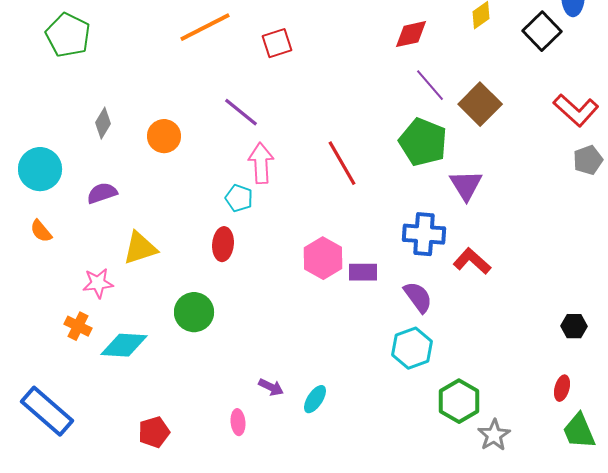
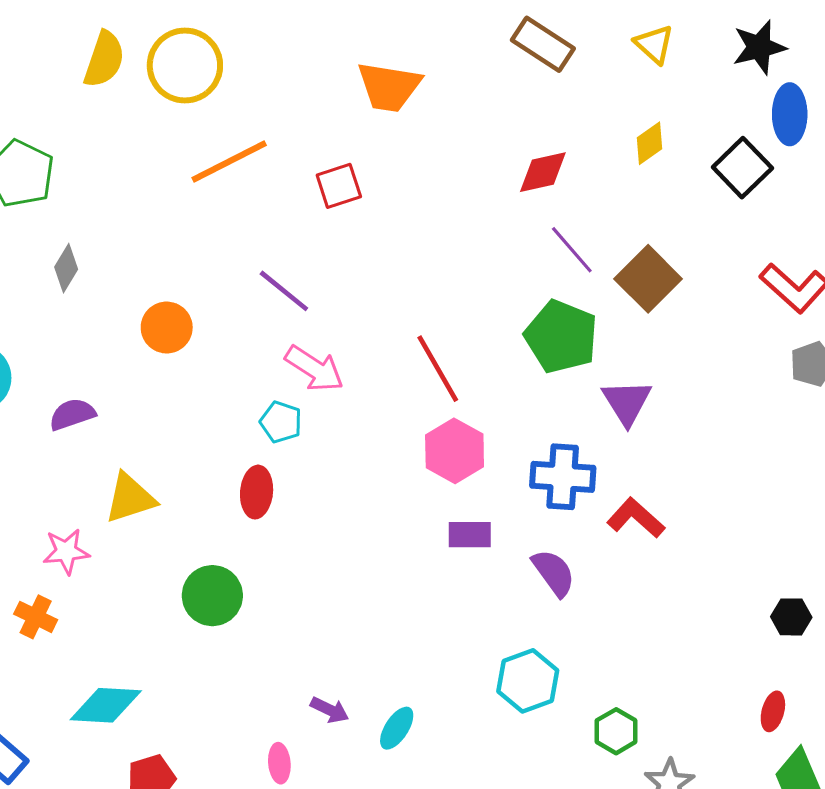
gray diamond: (103, 123) -> (66, 268), moved
pink arrow: (261, 163) -> (314, 369), turned 126
pink hexagon: (323, 258) -> (455, 451), moved
cyan diamond: (124, 345) -> (106, 705), moved
cyan hexagon: (412, 348) -> (528, 681), moved
green hexagon: (459, 401) -> (616, 731), size x0.7

